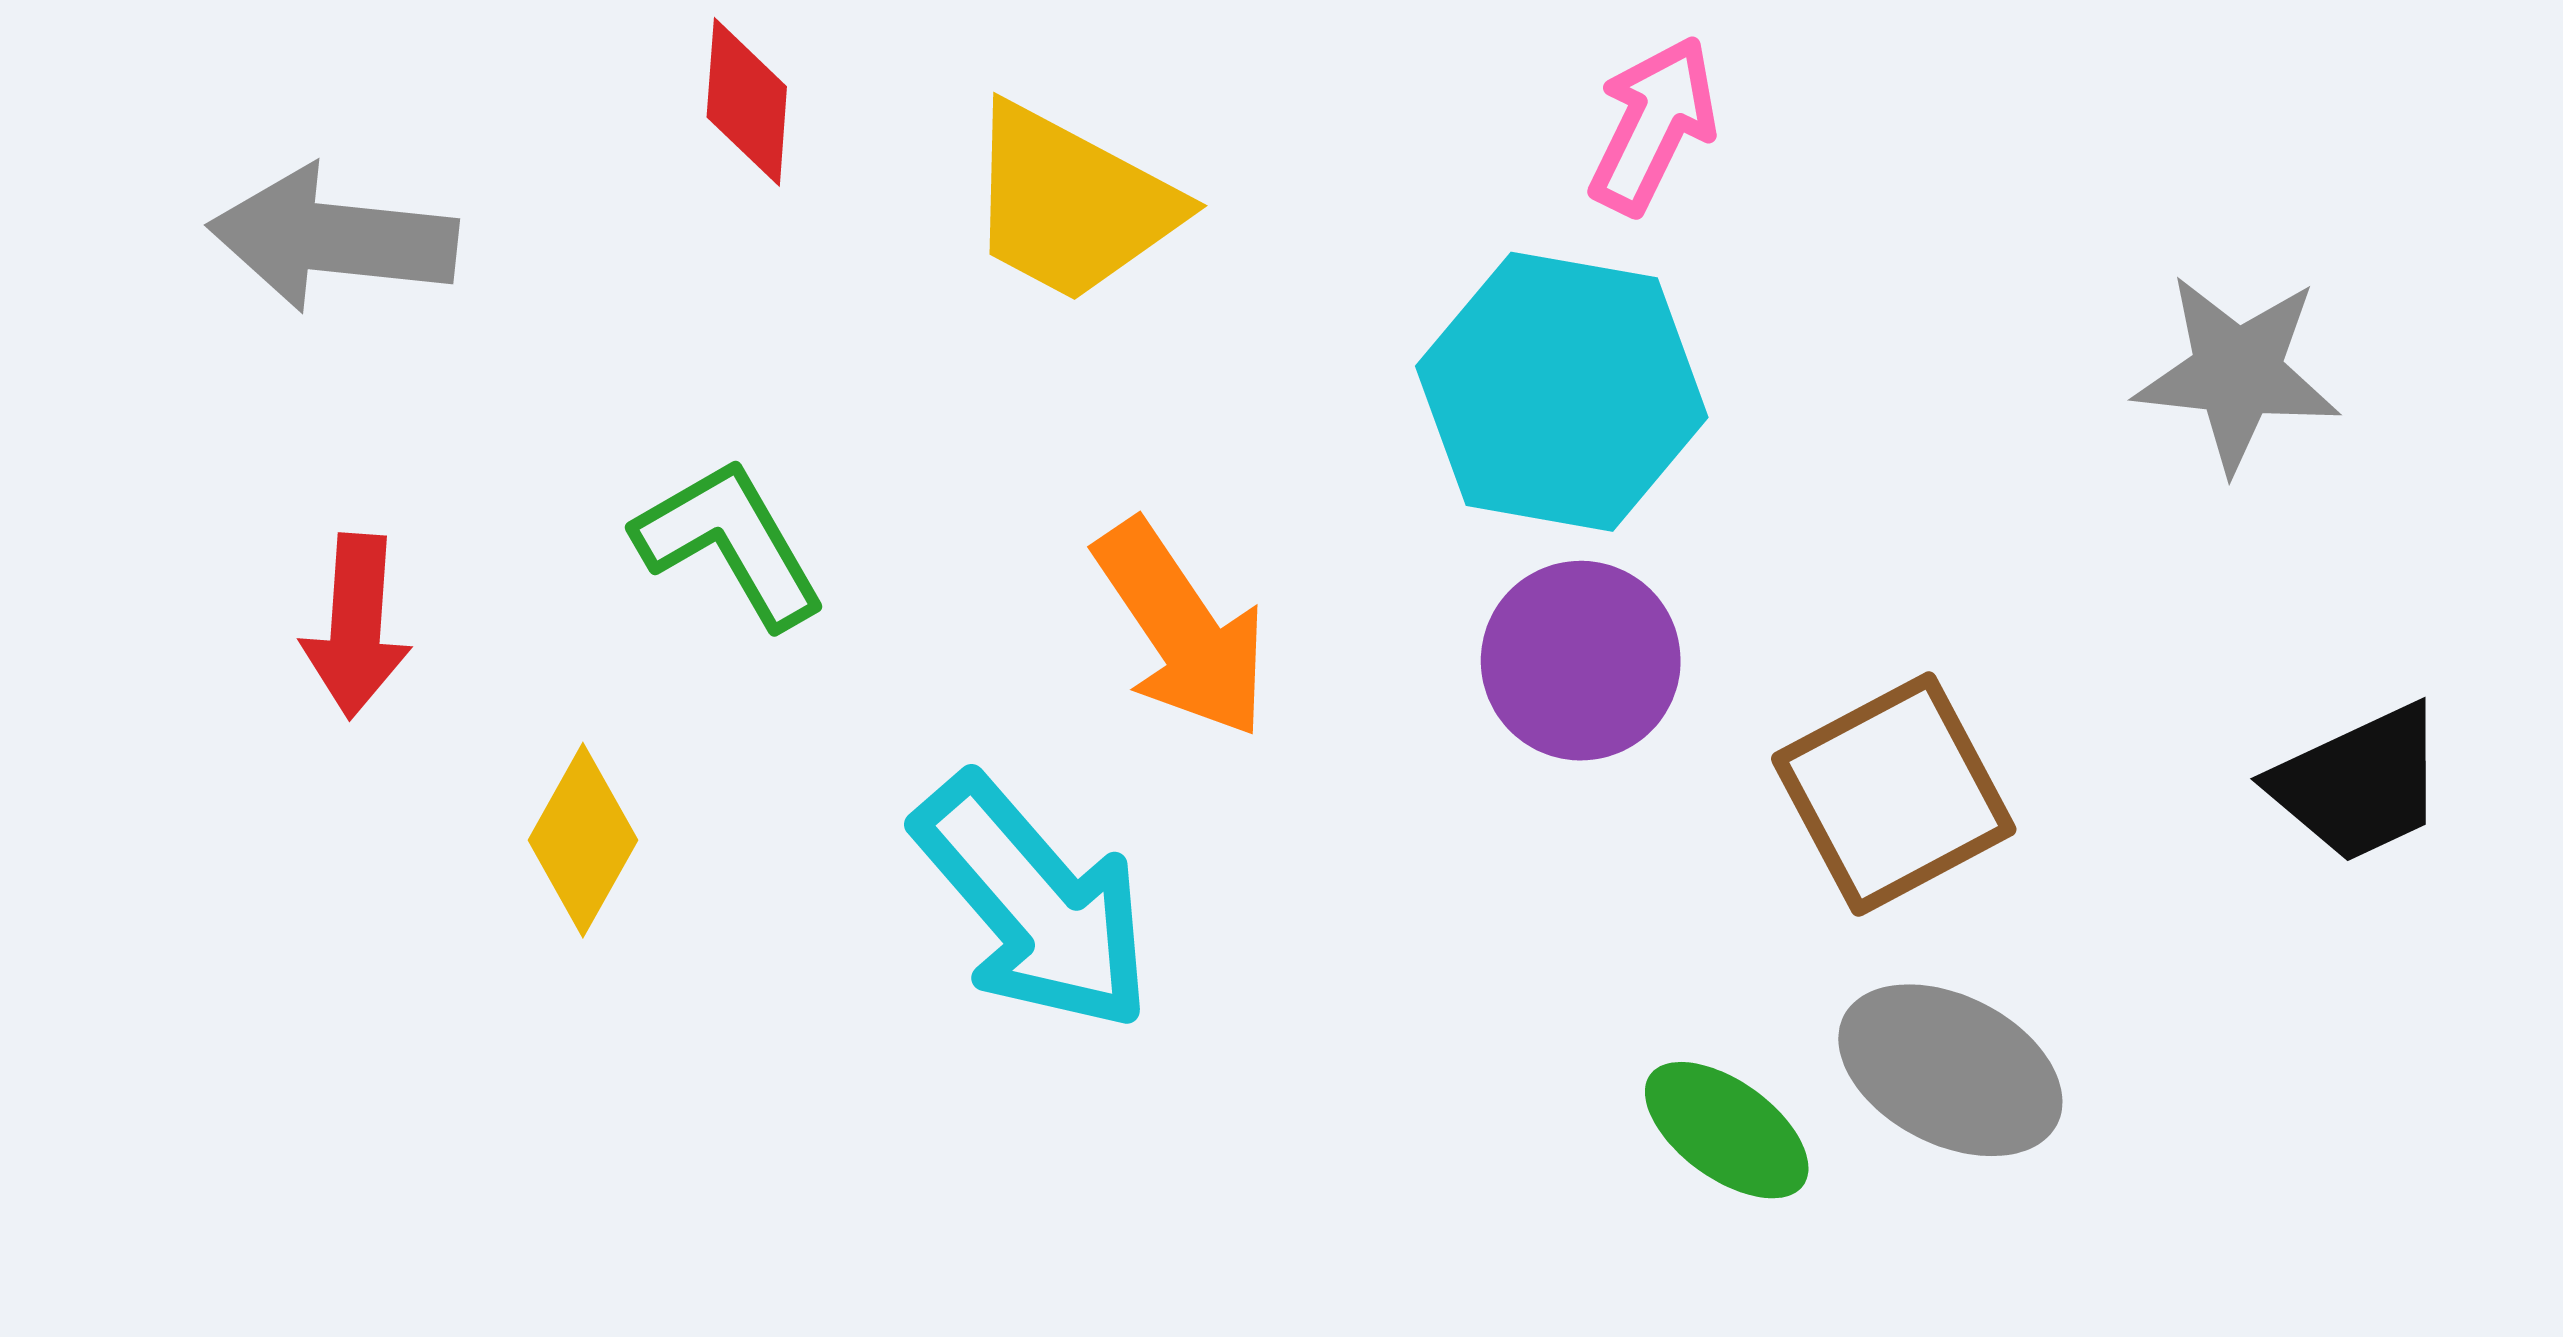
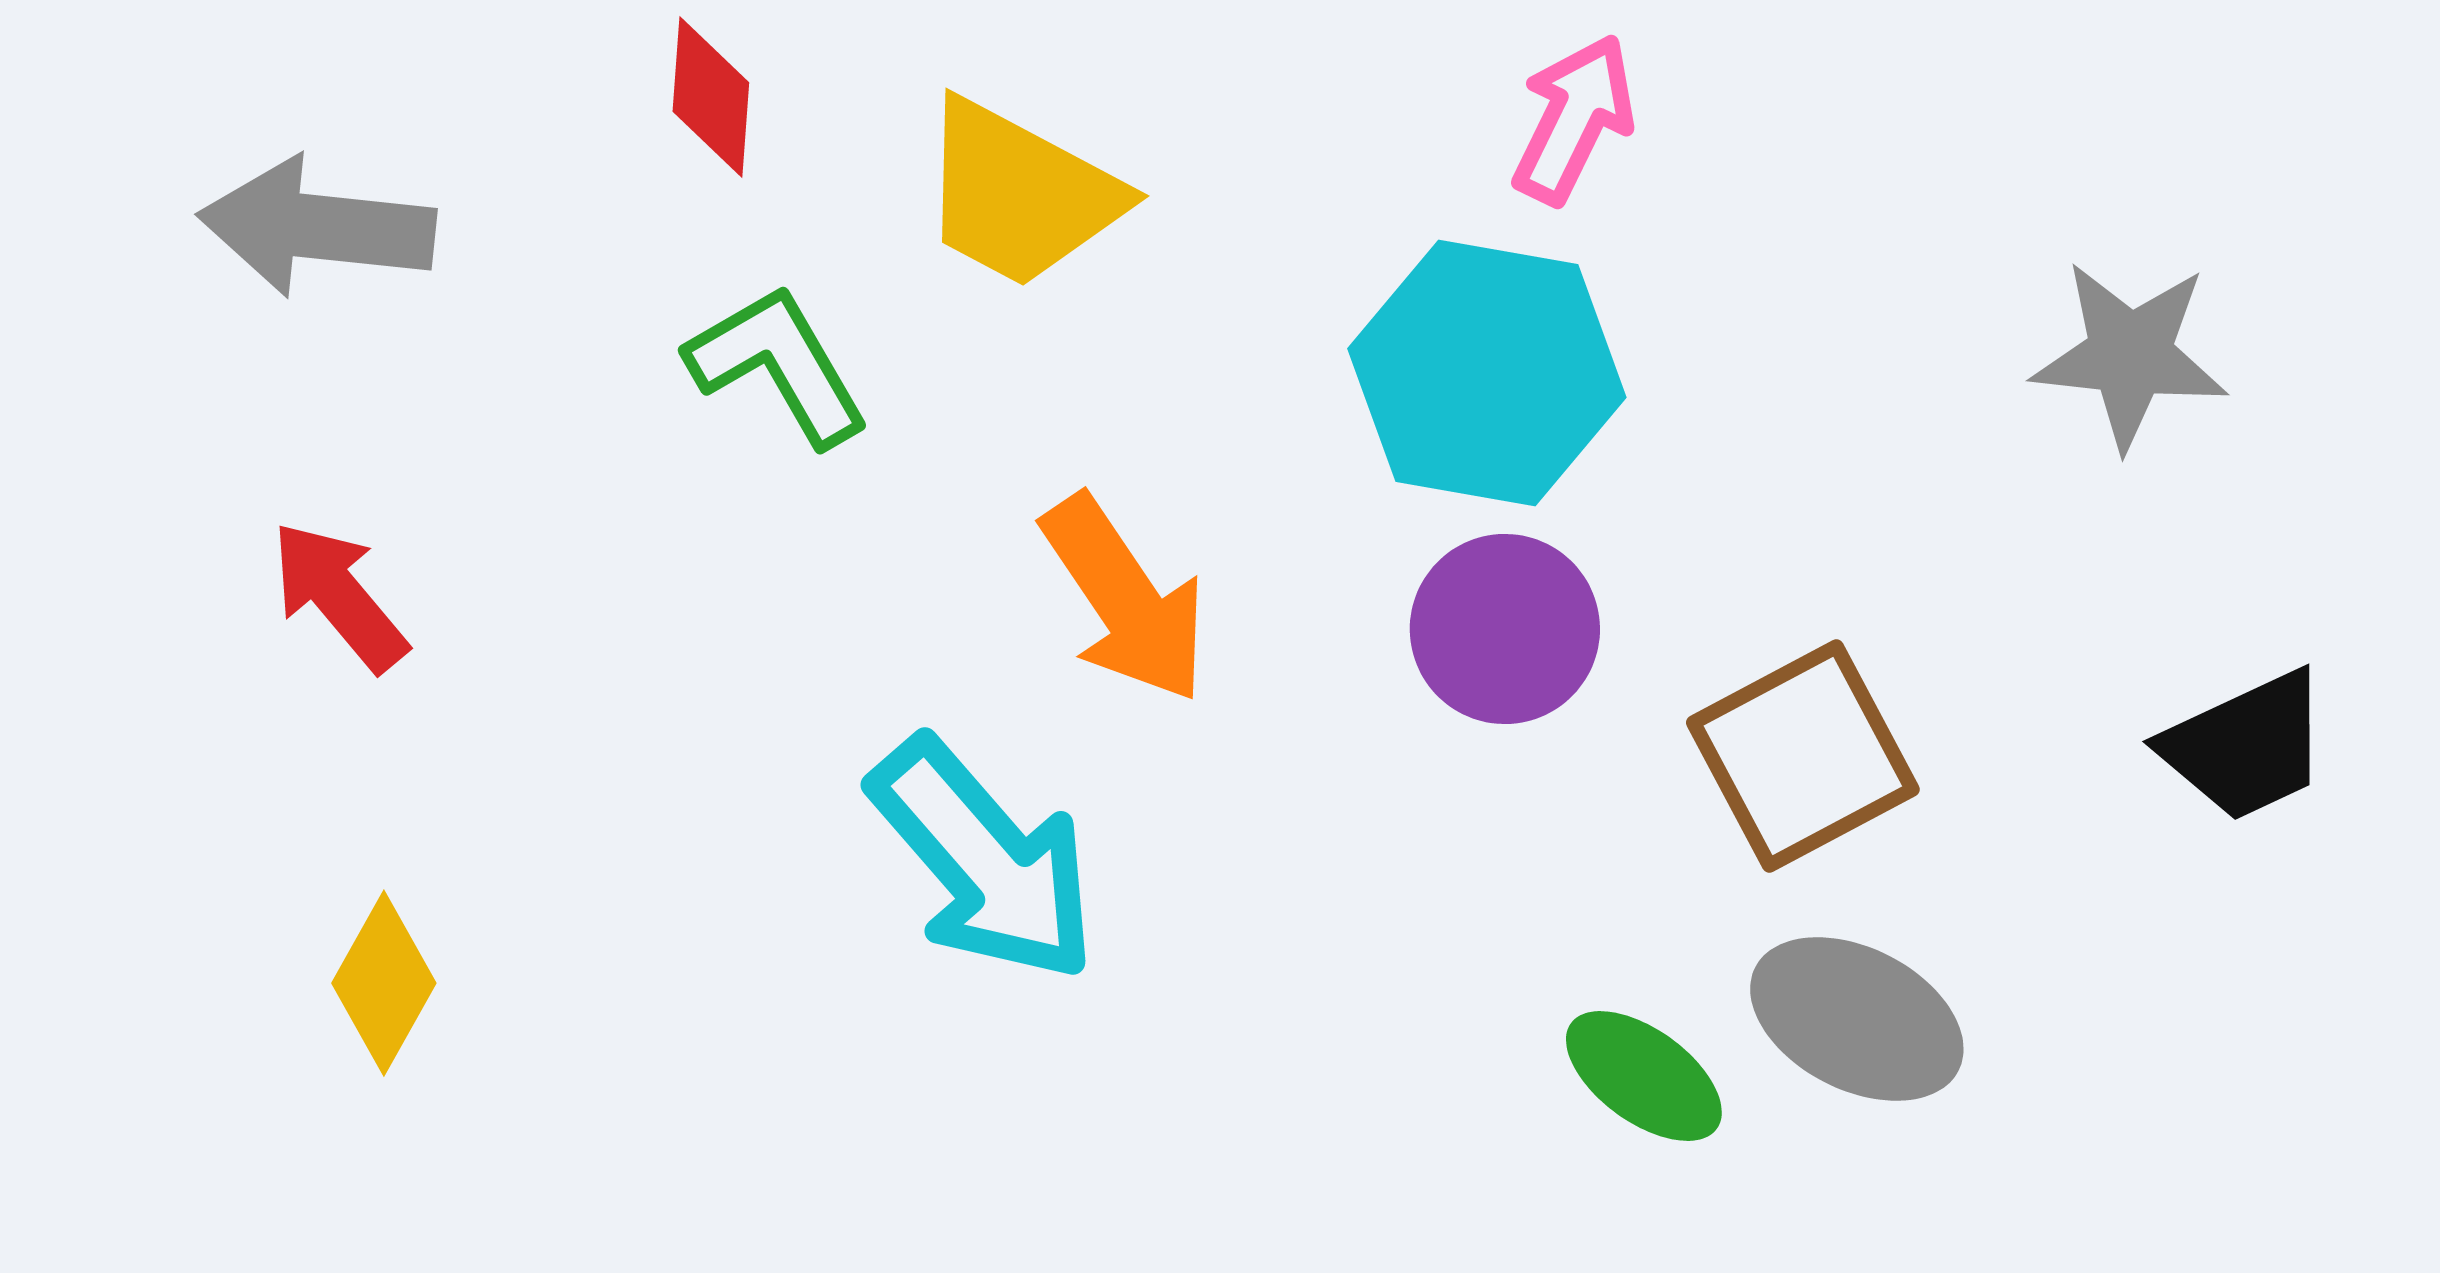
green L-shape: (730, 543) -> (778, 365), moved
red arrow: (356, 626) -> (339, 596), turned 136
yellow diamond: (583, 840) -> (384, 983), moved

